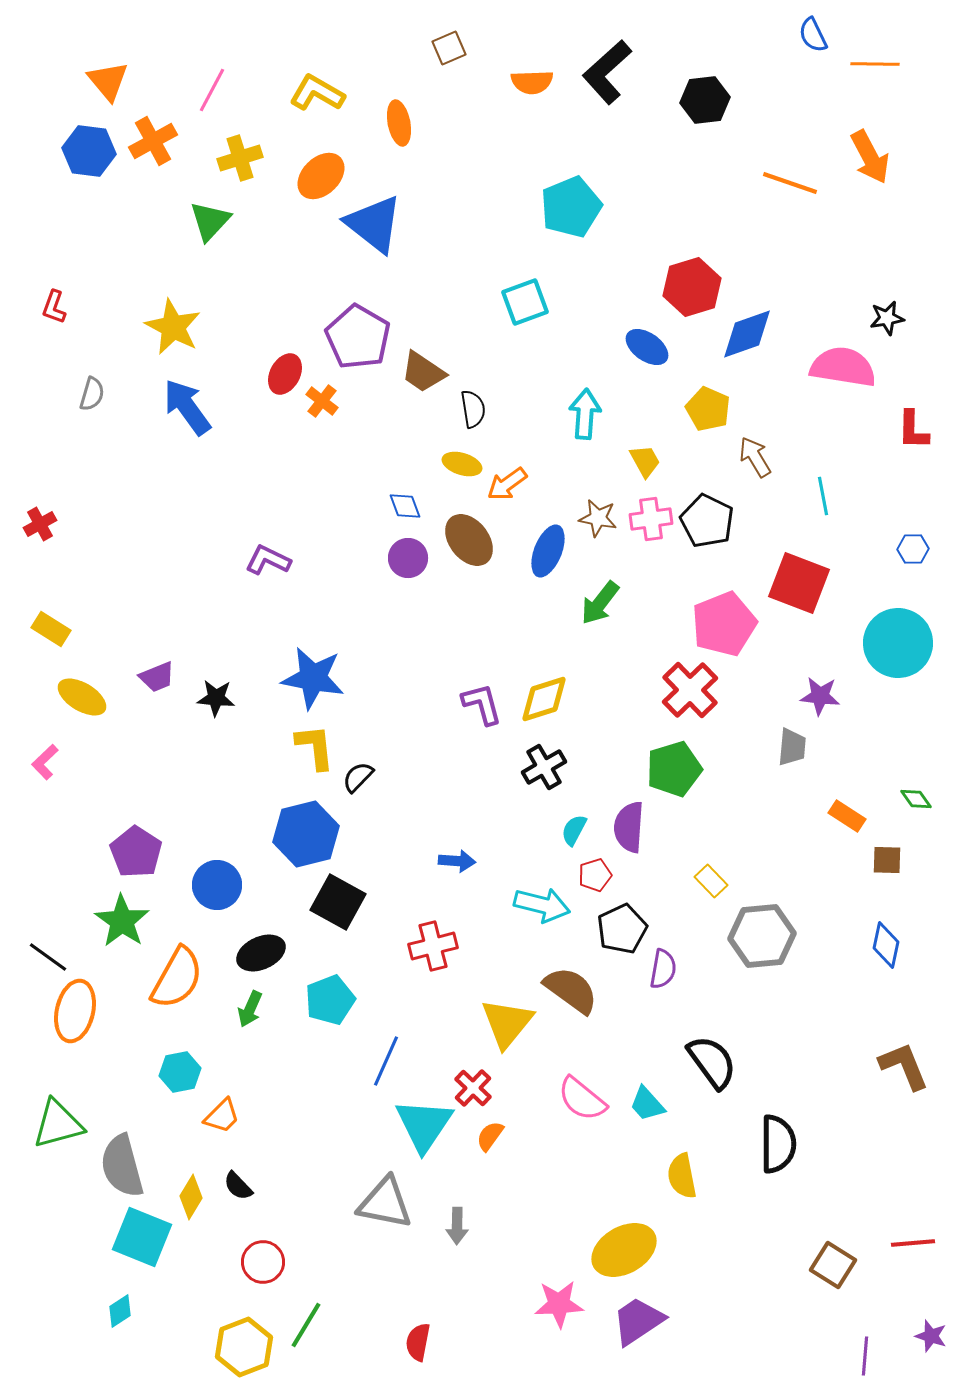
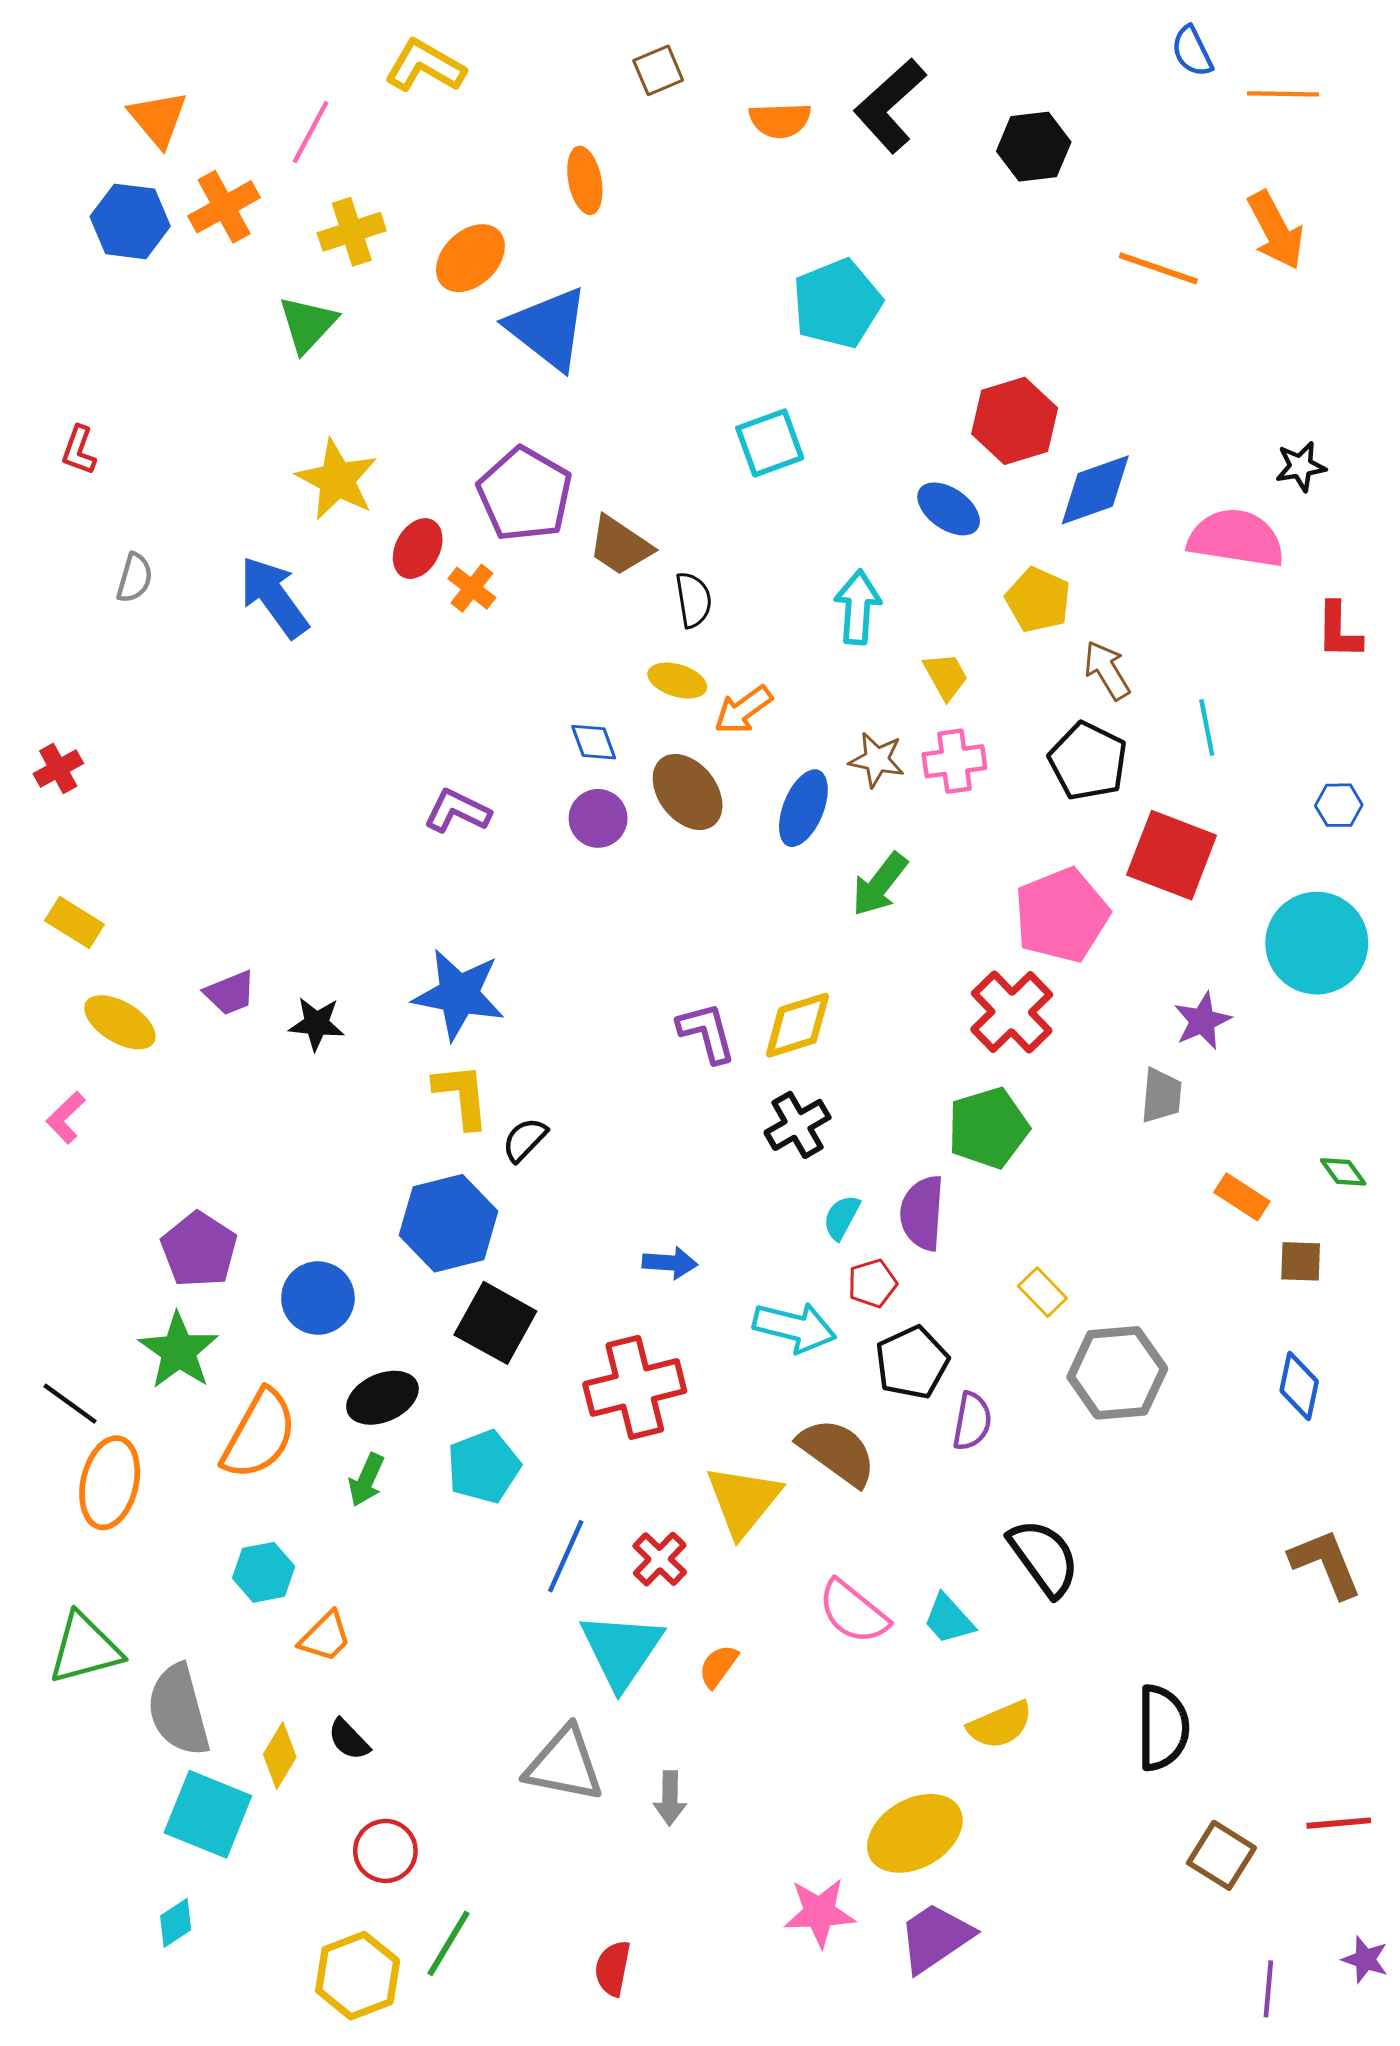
yellow L-shape: (317, 93) -> (425, 66), moved
yellow star: (173, 327) -> (337, 480), moved
black pentagon: (707, 521) -> (1088, 761), moved
purple L-shape: (268, 560) -> (457, 811), moved
purple star: (820, 696) -> (1202, 1021), turned -30
red cross: (433, 946) -> (635, 1387), size x1.4
red cross: (473, 1088) -> (660, 1559), moved
black semicircle: (778, 1144) -> (1163, 1728), moved
yellow semicircle: (682, 1176) -> (1000, 1725), turned -102

